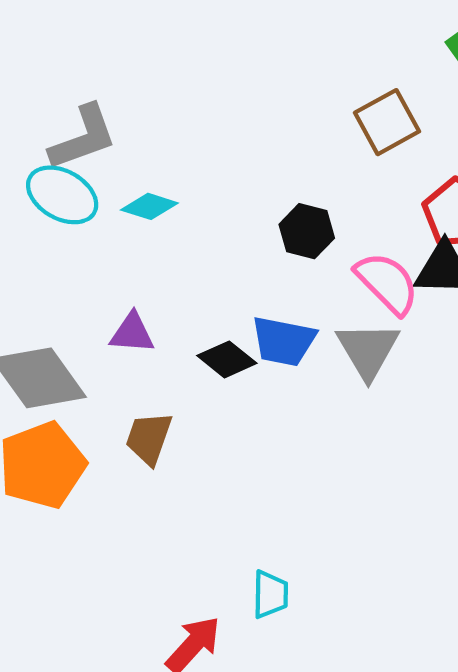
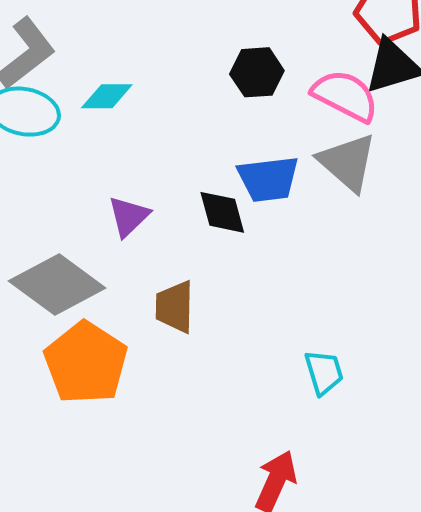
purple triangle: (132, 333) -> (129, 216), turned -30
black diamond: (227, 359) -> (222, 212), turned 54
cyan trapezoid: (270, 594) -> (324, 372), moved

